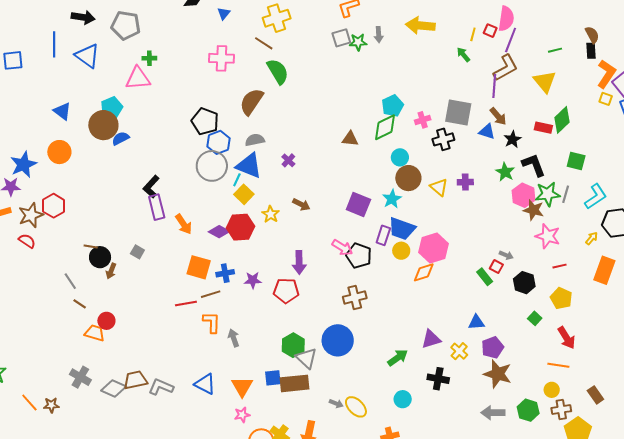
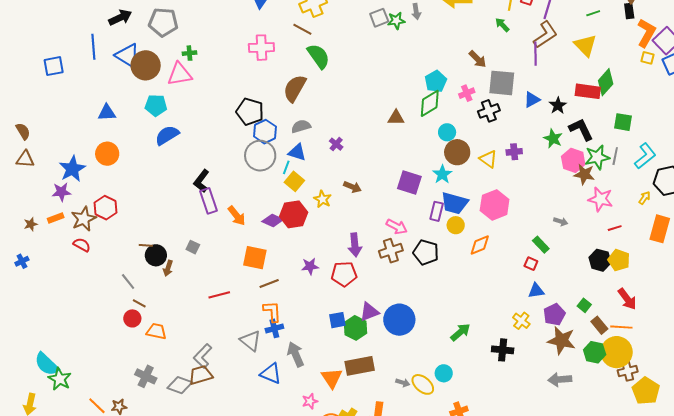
black arrow: (83, 17) -> (120, 18), turned -30
cyan pentagon: (112, 108) -> (156, 105), turned 30
blue triangle: (62, 111) -> (107, 113), turned -36
brown arrow: (498, 116) -> (478, 59), moved
brown circle: (103, 125) -> (146, 65), moved
red rectangle: (543, 128) -> (588, 91), size x1.4
blue triangle: (487, 132) -> (532, 100), turned -42
blue semicircle: (121, 138) -> (167, 135), size x1.4
blue triangle: (249, 166) -> (297, 152), size x0.7
pink hexagon: (434, 248) -> (495, 205), moved
black pentagon: (359, 256) -> (426, 252), moved
red square: (496, 267) -> (531, 264), moved
blue cross: (225, 273) -> (274, 328), moved
black hexagon: (524, 283) -> (600, 260), moved
brown cross: (355, 298) -> (391, 251), moved
red line: (186, 303) -> (219, 295), moved
green square: (535, 318) -> (584, 305), moved
red circle: (106, 321) -> (132, 318), moved
gray arrow: (234, 338) -> (296, 354), moved, size x1.4
purple triangle: (431, 339) -> (369, 312), moved
gray triangle: (306, 358) -> (250, 341), moved
blue square: (273, 378) -> (337, 320), moved
gray L-shape: (161, 387) -> (203, 356), moved, turned -65
orange triangle: (242, 387) -> (332, 378), moved
yellow circle: (552, 390) -> (617, 352), size x2.0
brown rectangle: (595, 395) -> (599, 325), moved
cyan circle: (403, 399) -> (444, 373), moved
green hexagon: (528, 410) -> (595, 352), moved

